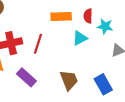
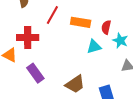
red line: (38, 44) -> (52, 15), moved
brown trapezoid: (69, 80) -> (75, 84), turned 65

